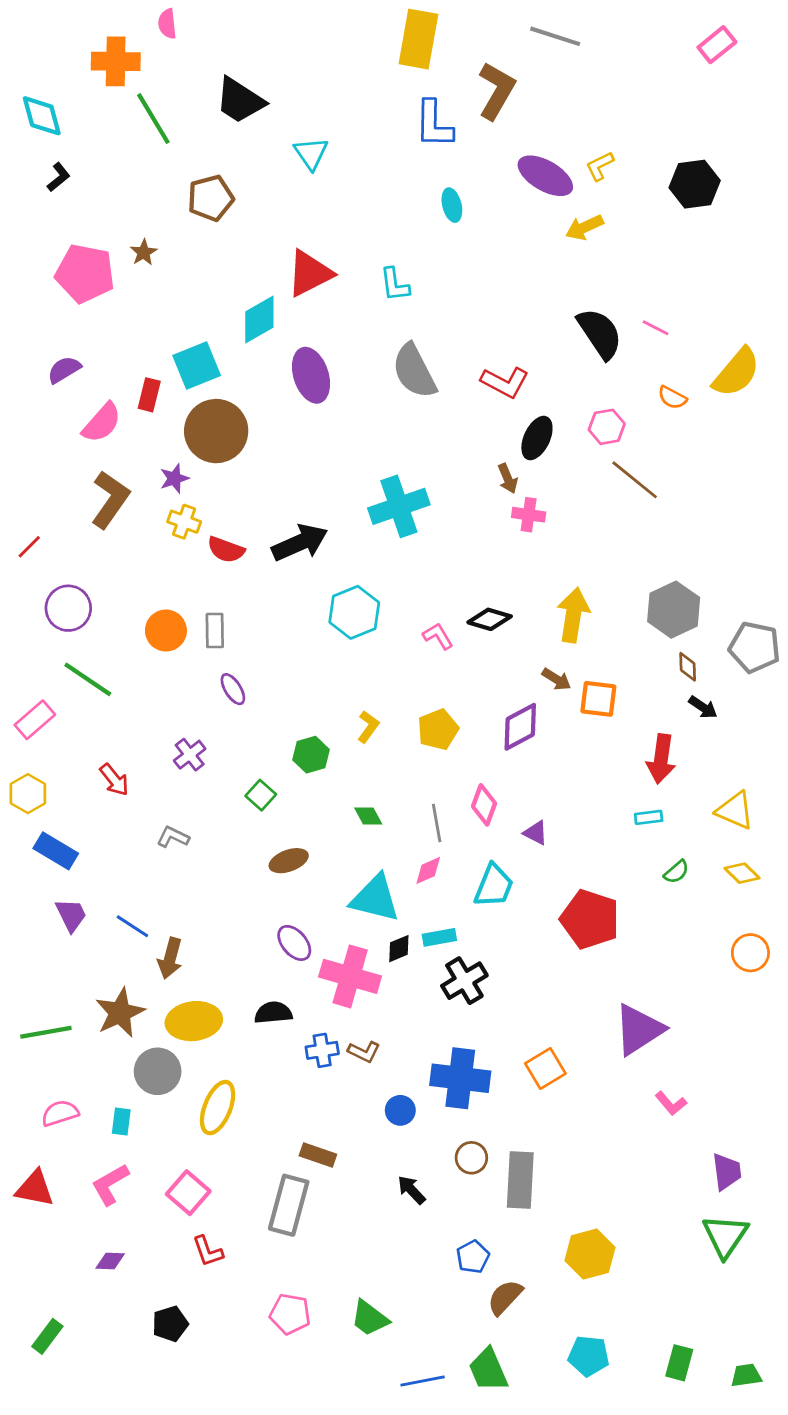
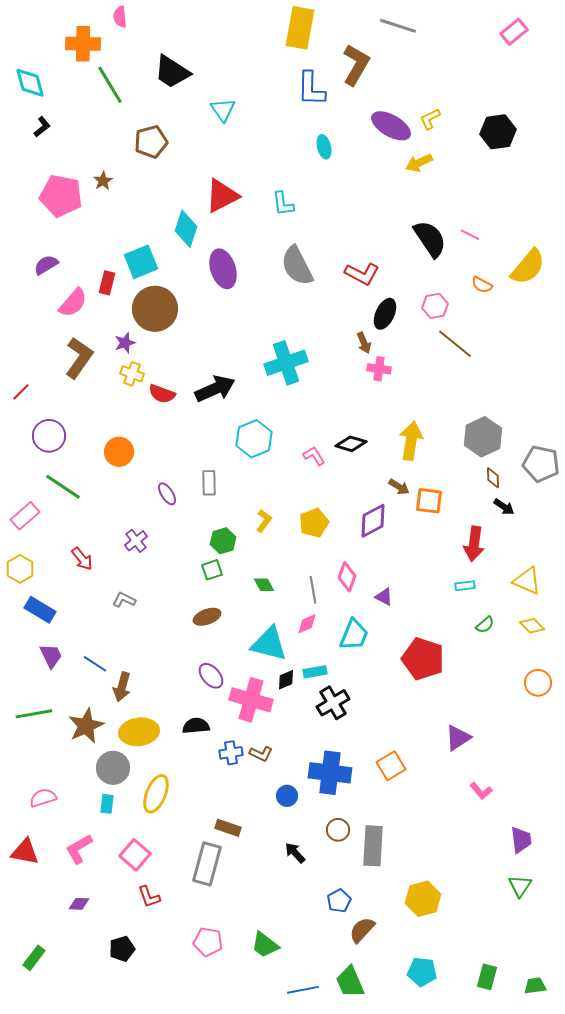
cyan diamond: (259, 319) -> (186, 229), turned -42
gray rectangle: (215, 631) -> (209, 483), moved
green square: (261, 795) -> (212, 570), moved, turned 30
purple triangle: (639, 1029) -> (458, 738), size x0.7
green line: (46, 1032) -> (34, 714), moved
cyan rectangle: (121, 1122) -> (107, 804), moved
green triangle: (725, 1236) -> (520, 886), size x0.7

